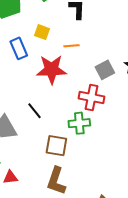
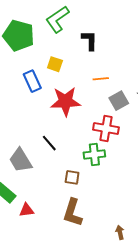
orange line: (72, 46) -> (101, 79), moved
brown square: (56, 146) -> (72, 177), size x0.7

